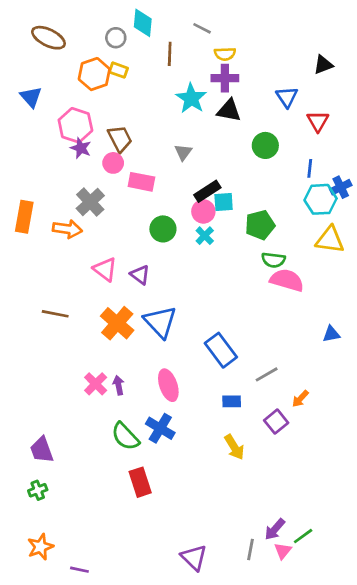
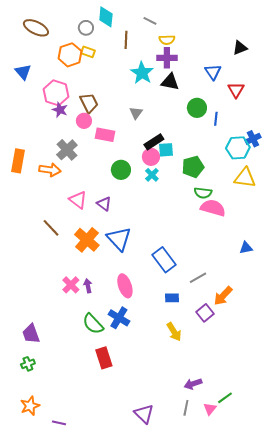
blue line: (310, 168) -> (216, 119), moved
brown line: (55, 314) -> (51, 228), moved, turned 36
orange arrow: (300, 399) -> (223, 296), size x1.5
purple arrow: (275, 529) -> (193, 384), moved, turned 30

